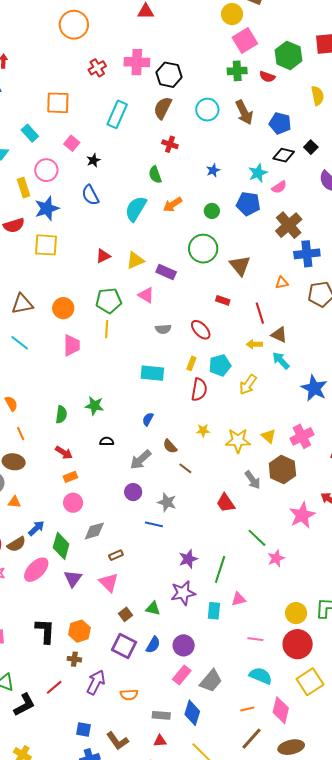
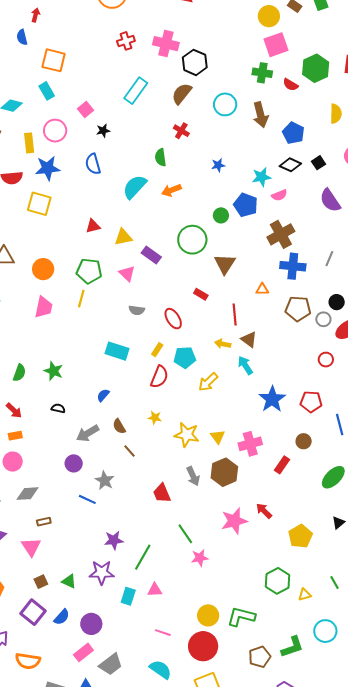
orange square: (58, 103) -> (54, 60), moved
green circle: (212, 211) -> (221, 215), moved
orange semicircle: (129, 695) -> (28, 661), size x1.4

